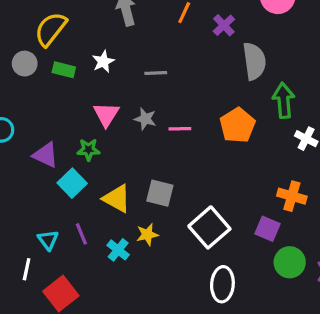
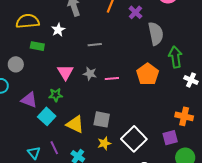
yellow semicircle: (51, 29) -> (28, 21), turned 50
white star: (103, 62) -> (58, 30), moved
gray circle: (25, 64) -> (16, 64), moved
purple square: (267, 229) -> (170, 138), turned -35
yellow star: (147, 235) -> (104, 143), moved

